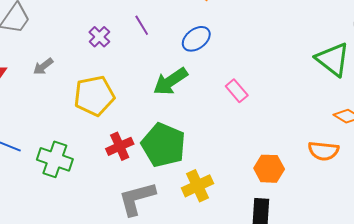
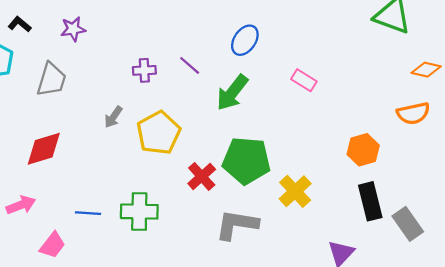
purple line: (142, 25) -> (190, 65), moved
purple cross: (99, 37) -> (144, 70), turned -30
gray arrow: (43, 66) -> (113, 117), moved
gray L-shape: (137, 199) -> (237, 225), turned 42

